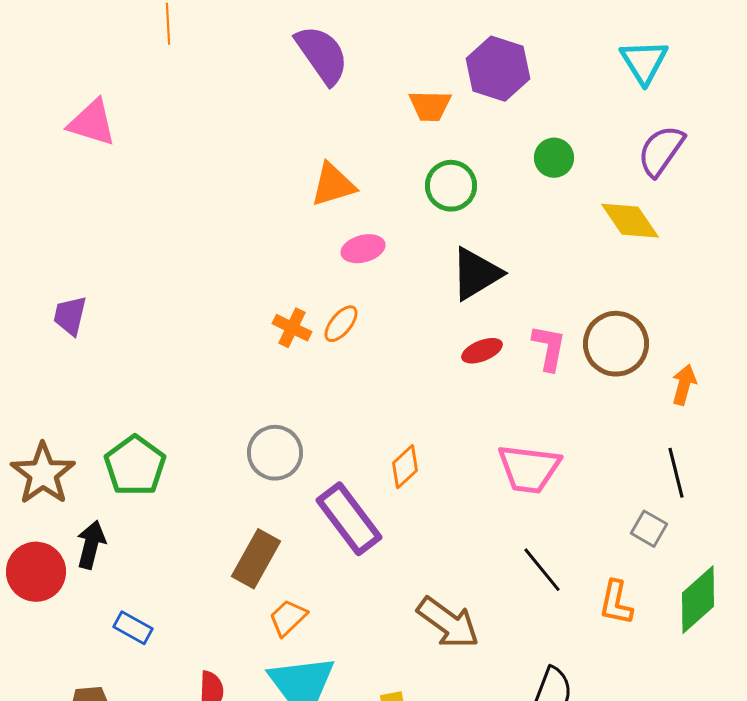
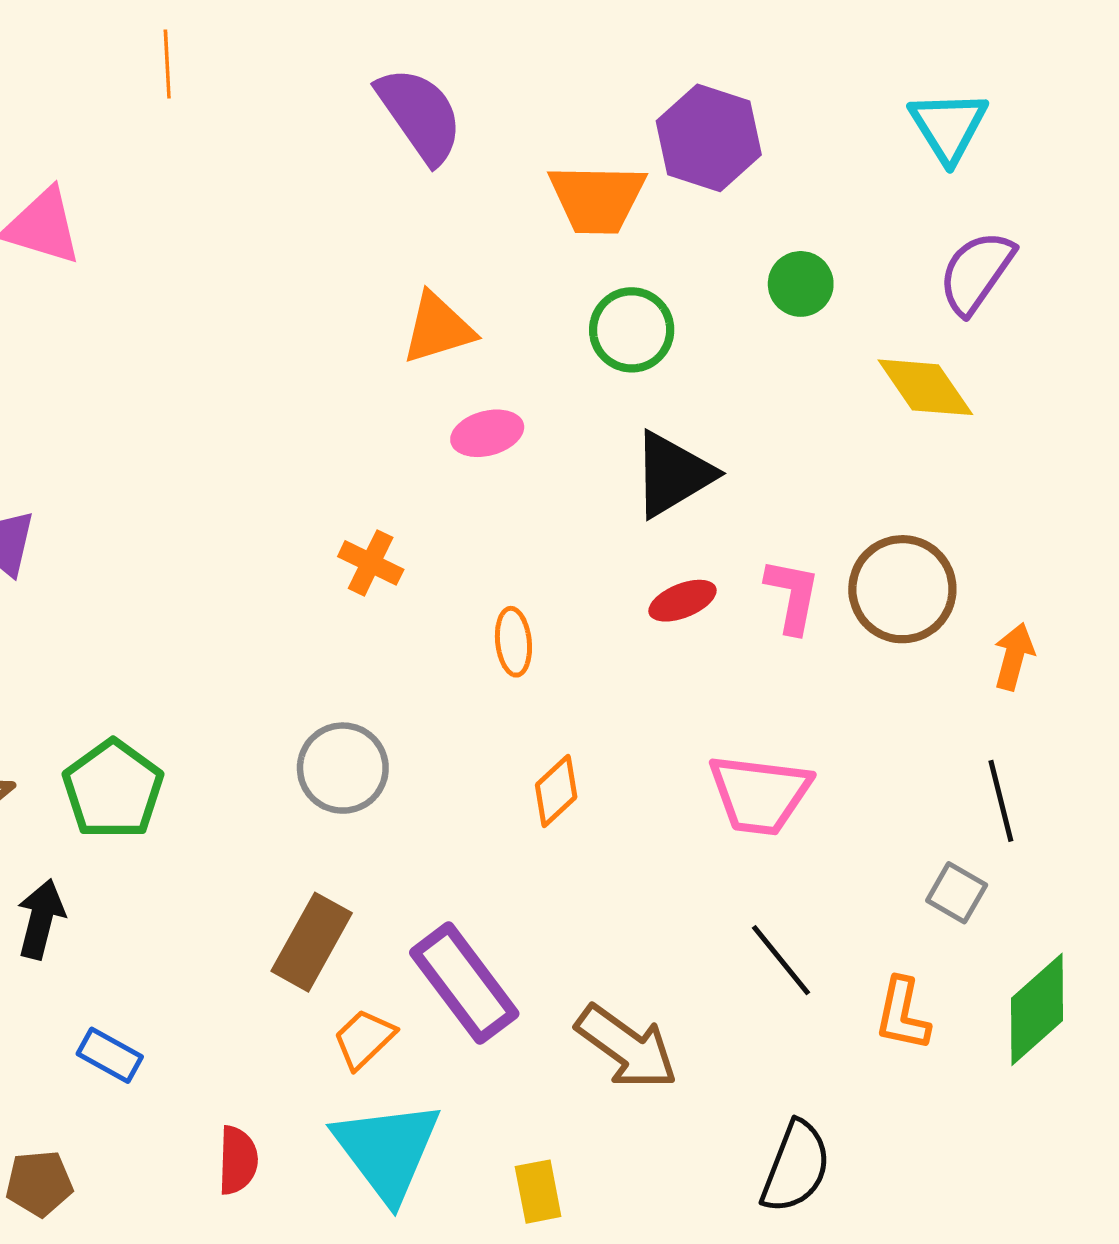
orange trapezoid: (430, 106) -> (597, 199), size x1.4
orange ellipse: (341, 324) -> (513, 642), moved, turned -45
purple rectangle: (349, 519) -> (464, 983), moved

